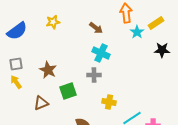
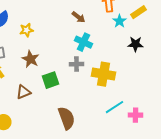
yellow star: (53, 22) -> (26, 30), moved
black star: (162, 50) -> (135, 44), moved
yellow cross: (109, 102) -> (103, 74), moved, size x1.6

